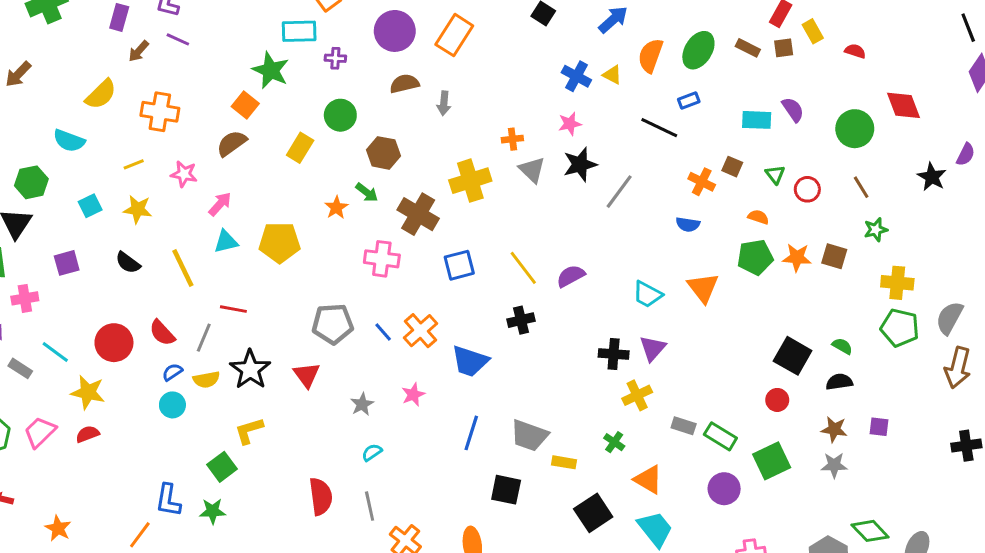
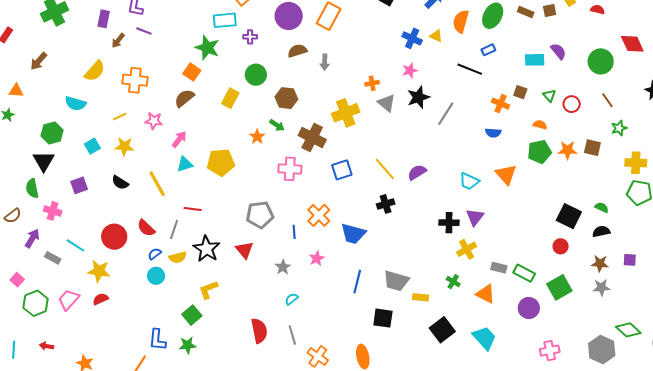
pink cross: (25, 298) -> (53, 211), turned 30
blue line: (383, 332) -> (294, 232), moved, turned 40
orange triangle: (648, 479) -> (485, 294), moved

